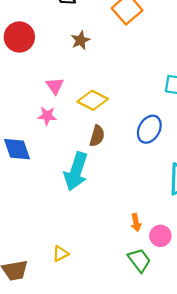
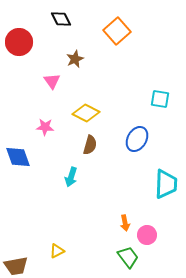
red circle: (19, 37) -> (19, 42), moved
pink triangle: (55, 86) -> (52, 81), moved
cyan arrow: (76, 171) -> (71, 177), size x0.6

